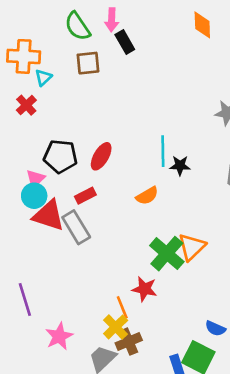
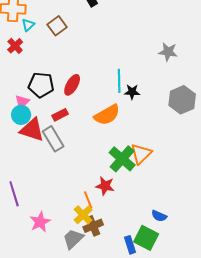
brown square: (88, 63) -> (57, 26), moved, turned -30
orange semicircle: (147, 196) -> (107, 115), size x1.5

